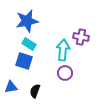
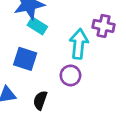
cyan rectangle: (29, 44) -> (37, 26), moved
purple circle: (65, 73) -> (70, 75), moved

